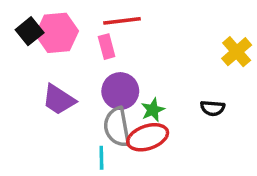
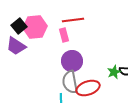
purple trapezoid: (59, 100) -> (16, 46), moved
green star: (153, 110) -> (114, 72), moved

